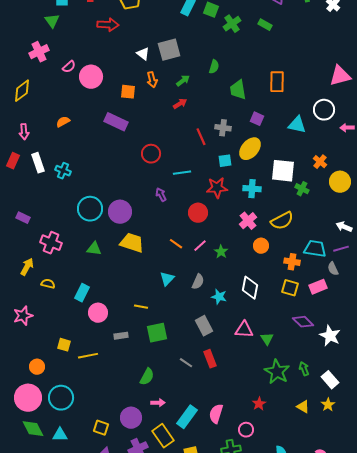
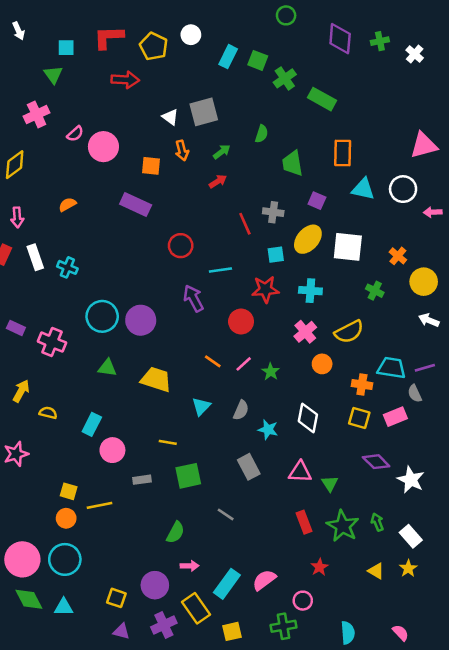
green rectangle: (265, 25) -> (322, 99), moved, size x1.5
cyan triangle: (297, 125) -> (363, 189), moved
white square: (283, 171) -> (348, 247), moved
purple arrow: (161, 195) -> (193, 298), size x1.5
white arrow: (344, 227) -> (429, 320), moved
pink cross: (51, 243) -> (52, 342), moved
yellow trapezoid: (132, 243) -> (156, 379), moved
red rectangle: (210, 359) -> (304, 522), moved
orange circle: (37, 367) -> (66, 518), moved
pink semicircle: (216, 414) -> (264, 580), turned 36

